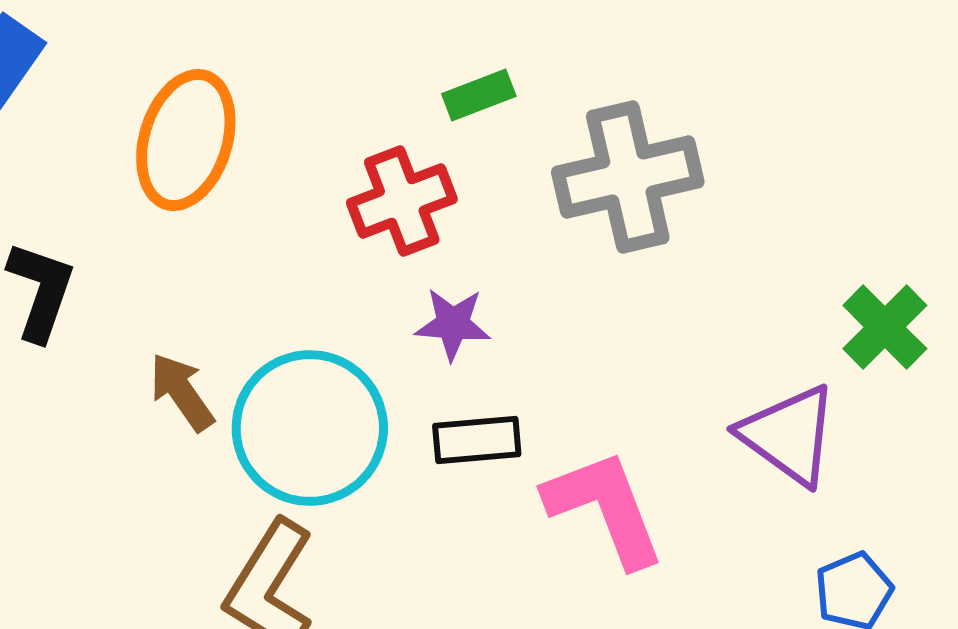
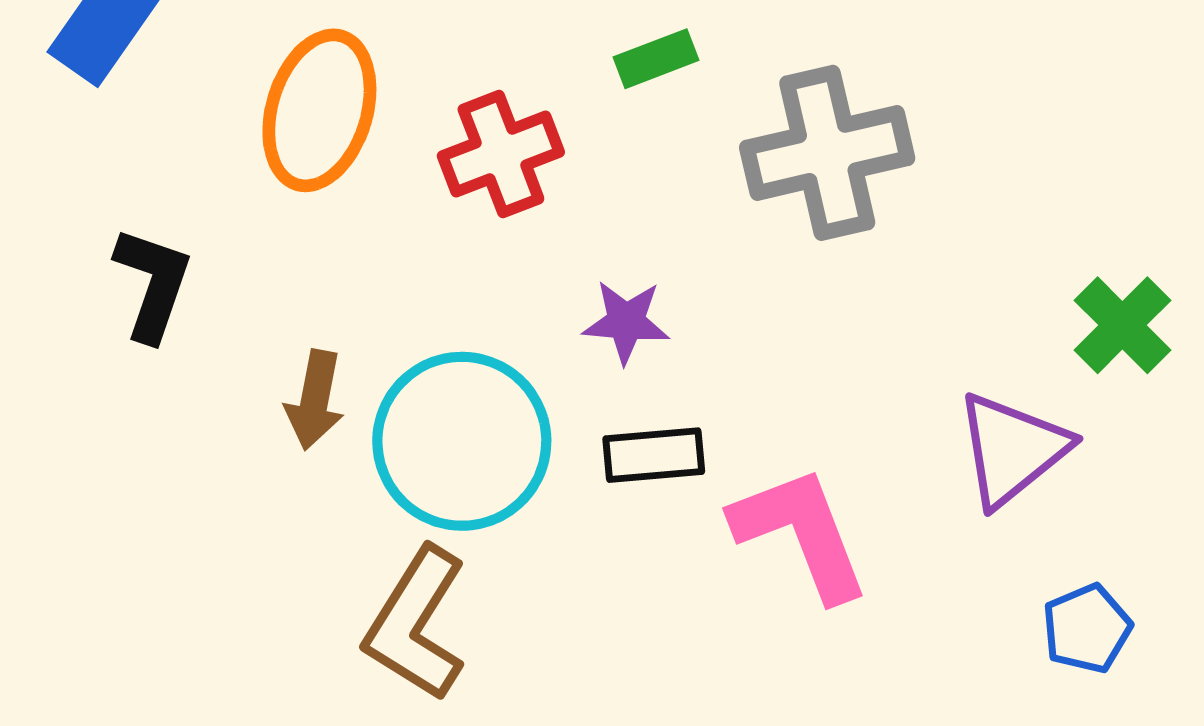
red cross: (402, 201) -> (501, 154), moved
brown arrow: (182, 392) -> (315, 400), turned -134
purple triangle: (789, 435) -> (1012, 449), turned 45

